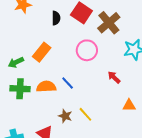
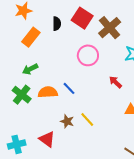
orange rectangle: (42, 52) -> (31, 37), moved
green arrow: (16, 62) -> (30, 69), moved
green cross: (20, 89) -> (22, 95), turned 36

